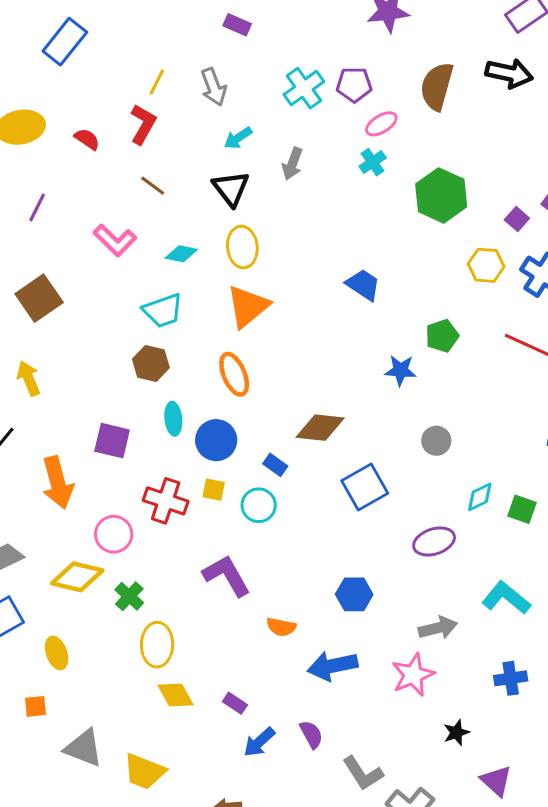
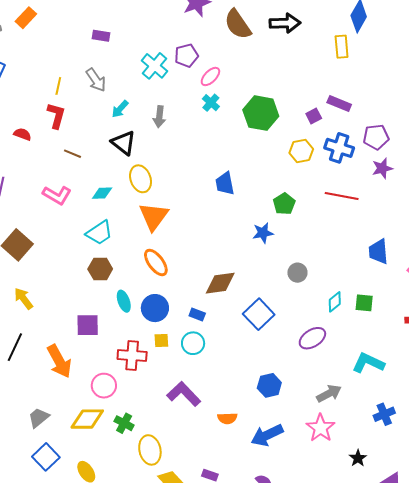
brown semicircle: (437, 86) -> (238, 24), moved, turned -36
purple square: (517, 219) -> (314, 116), turned 35
blue trapezoid: (363, 285) -> (225, 184), turned -120

